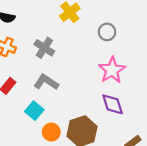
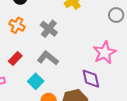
gray circle: (107, 32) -> (116, 15), moved
purple diamond: (113, 104) -> (91, 79), moved

